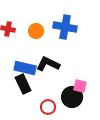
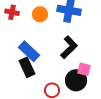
black L-shape: (48, 64) -> (69, 47), moved, turned 110
blue rectangle: (25, 68) -> (29, 51), turned 30

